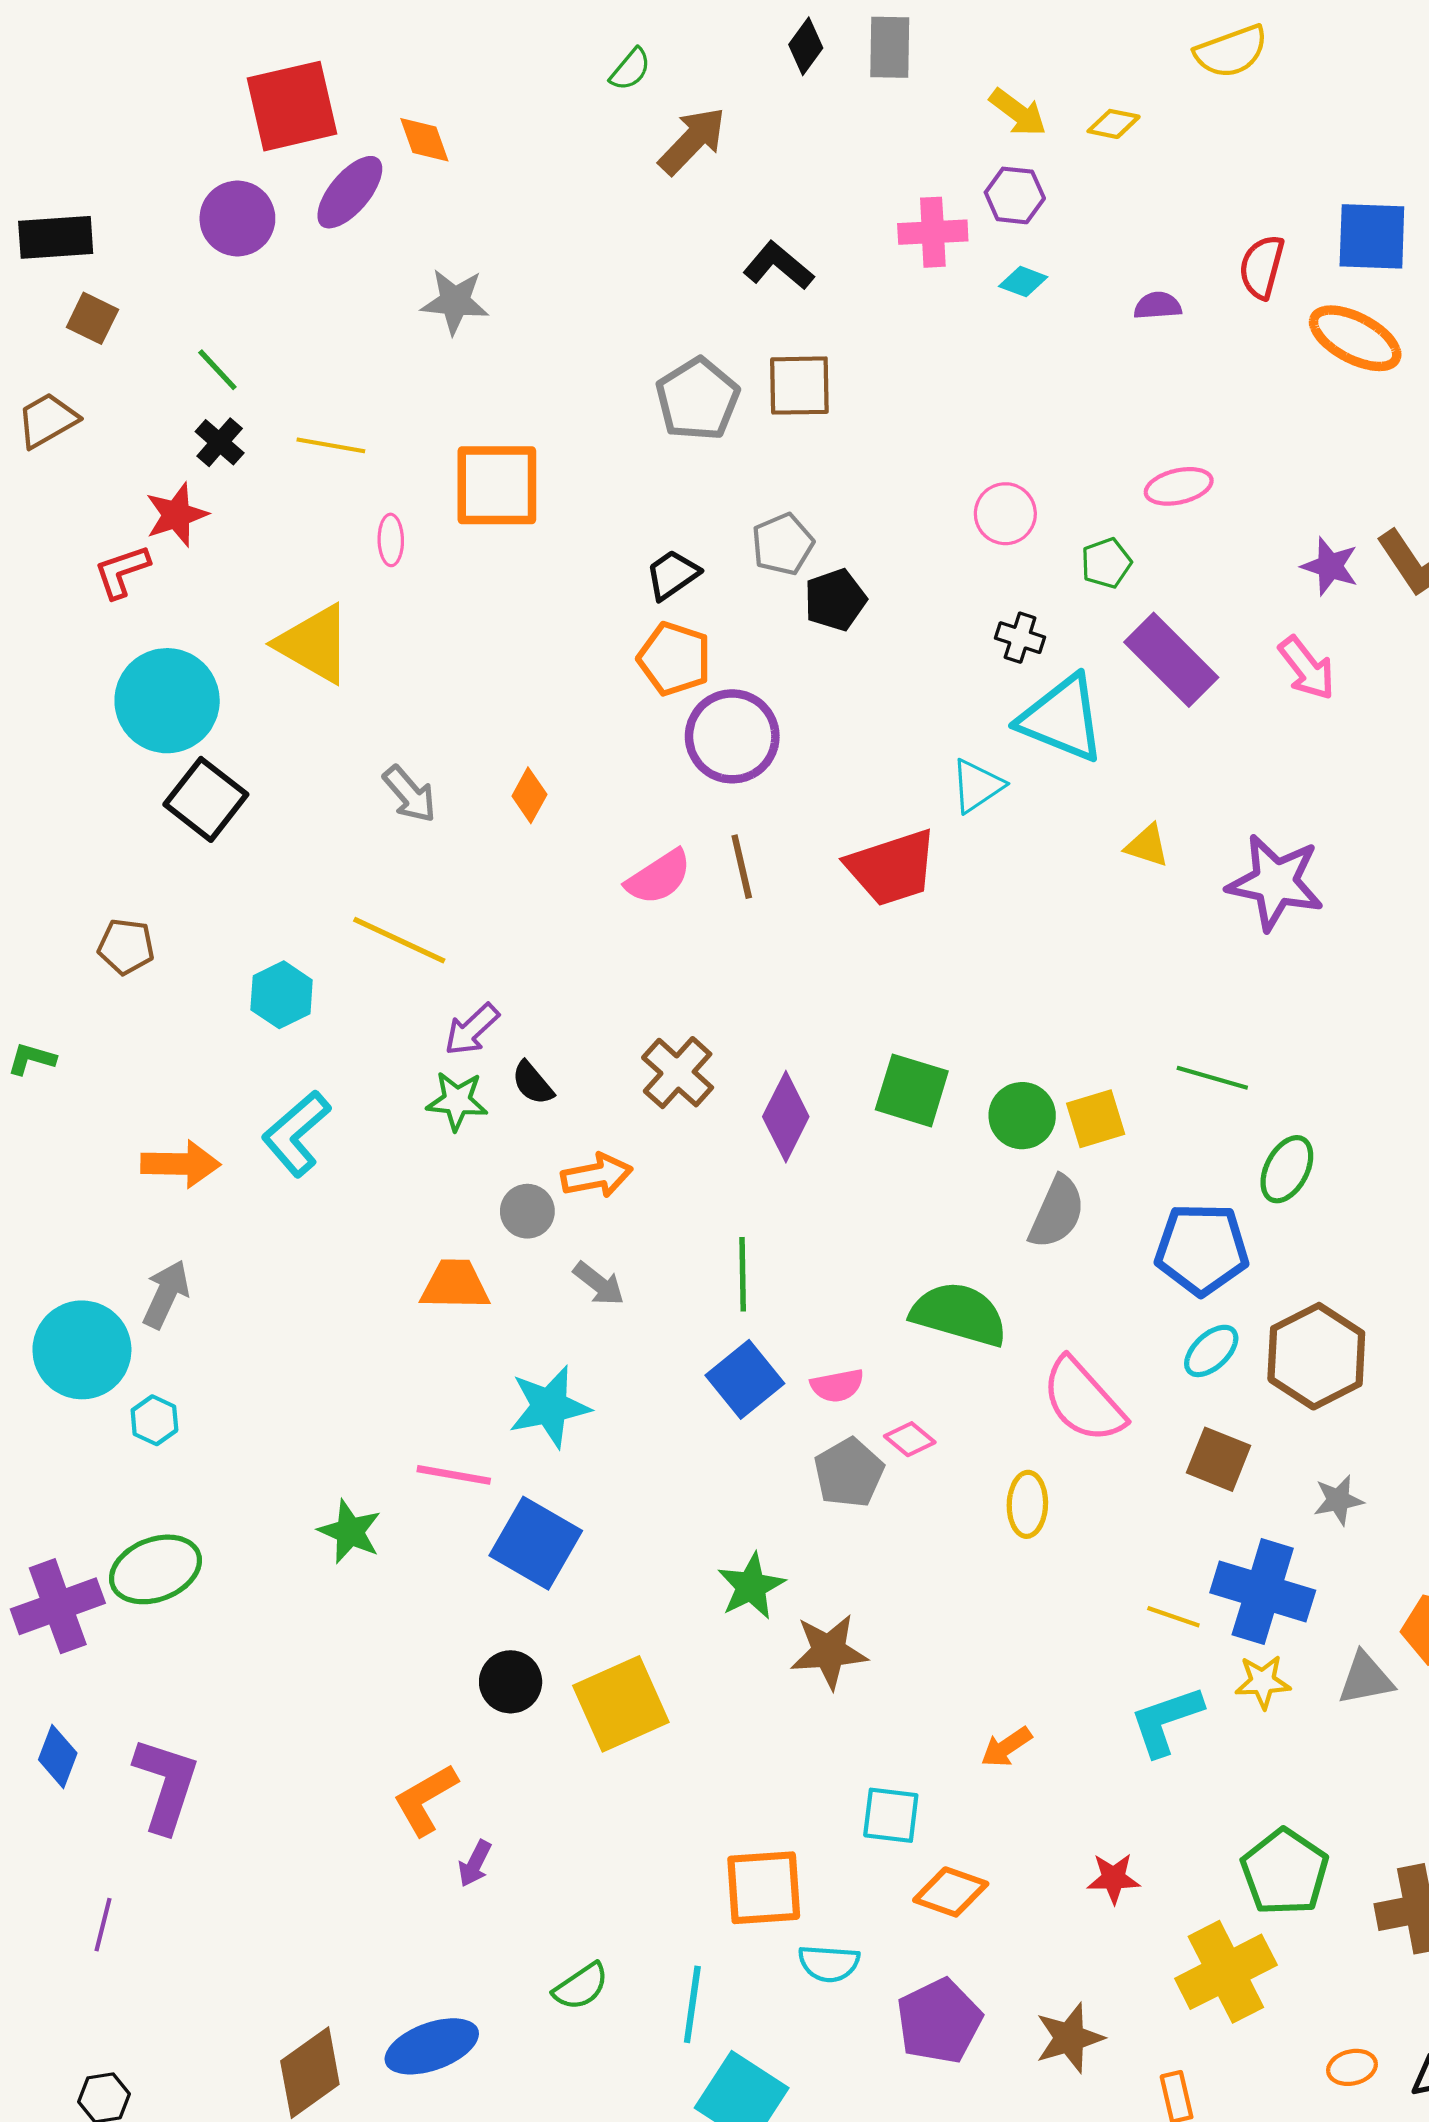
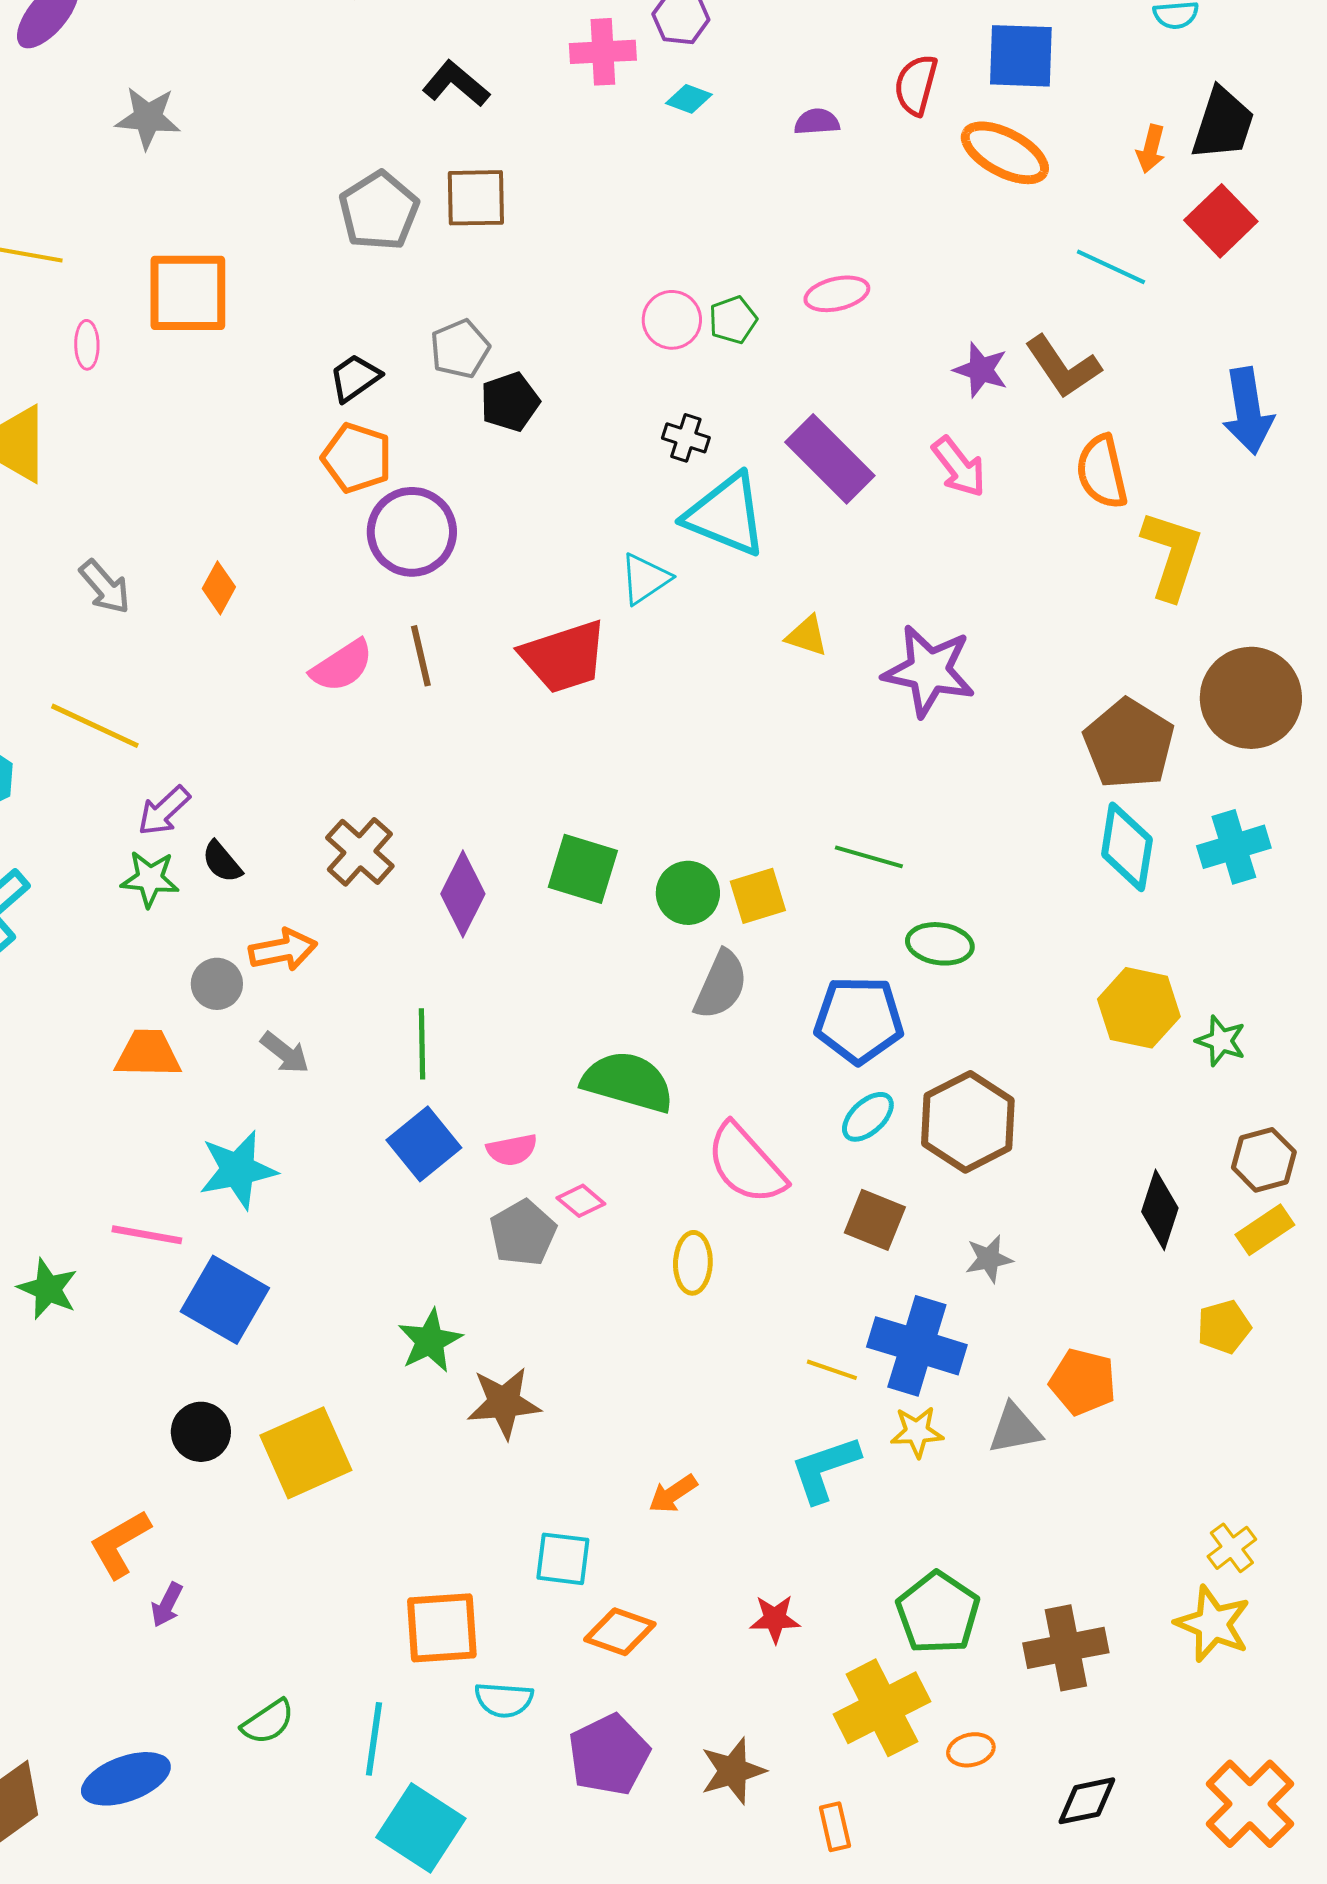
green pentagon: (1106, 563) -> (733, 320), moved
green ellipse: (1287, 1169) -> (940, 944), turned 70
orange ellipse: (1352, 2067) -> (971, 1750), moved

